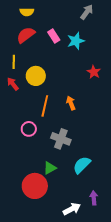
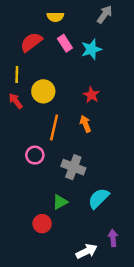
yellow semicircle: (27, 12) -> (55, 17), moved
red star: (94, 72) -> (91, 95), moved
red circle: (35, 186) -> (42, 224), size x0.6

